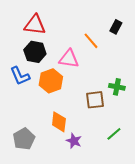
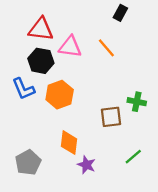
black rectangle: (116, 27) -> (120, 13), moved
pink triangle: (69, 59) -> (70, 47), moved

